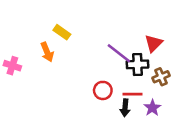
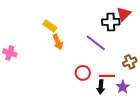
red triangle: (154, 43) -> (124, 14), moved
orange arrow: (47, 52) -> (58, 42), moved
black cross: (138, 64) -> (111, 22), moved

